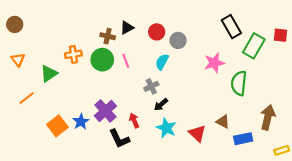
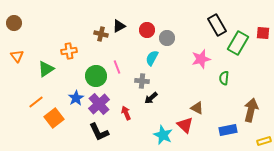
green circle: (102, 60) -> (96, 76), moved
pink line: (126, 61) -> (117, 67), moved
green semicircle: (239, 83) -> (224, 78), size x0.6
gray cross: (151, 86) -> (142, 81), turned 32
orange line: (26, 98) -> (36, 102), moved
blue star: (81, 122) -> (76, 98), moved
brown triangle: (223, 122) -> (197, 108), moved
cyan star: (166, 128) -> (163, 135), moved
black L-shape: (119, 139) -> (99, 132), moved

